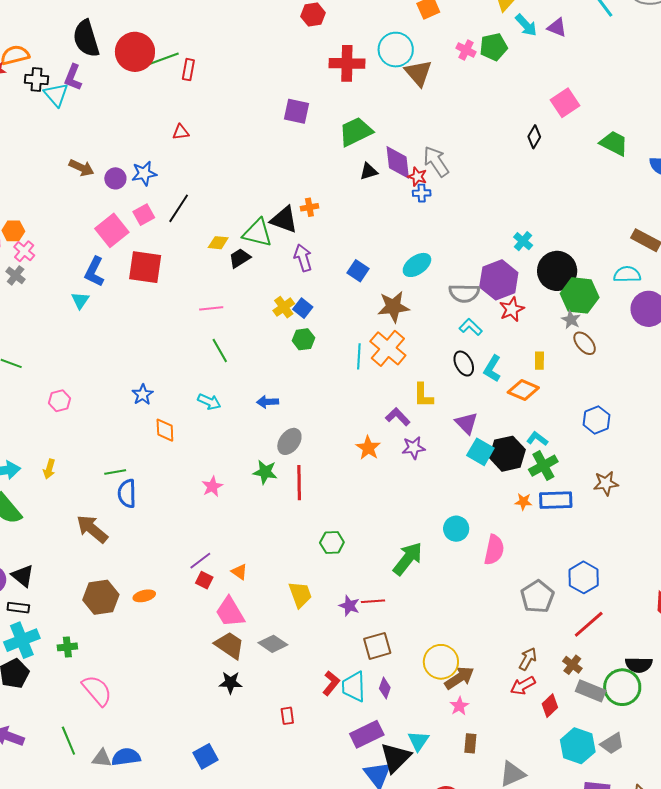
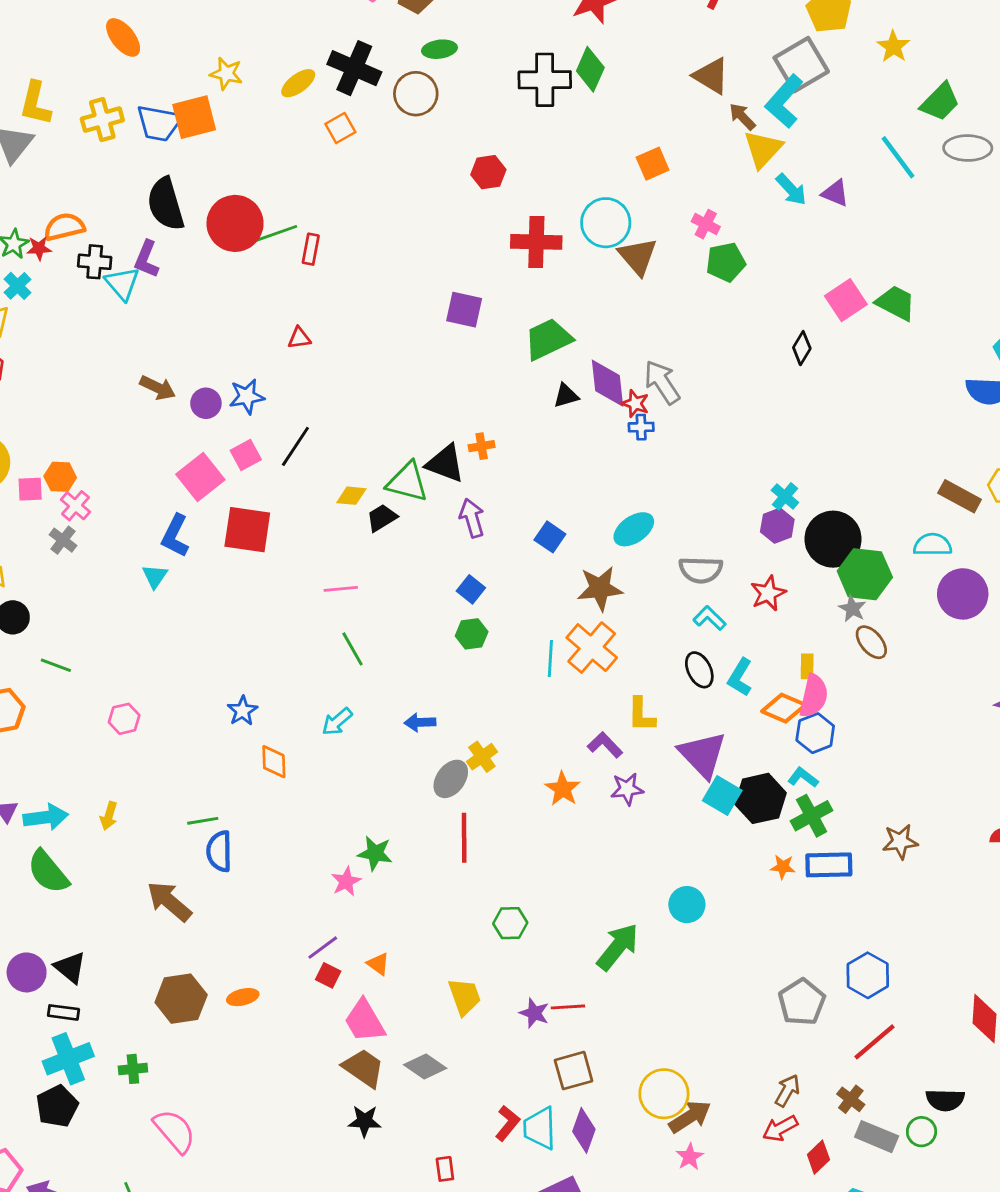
green pentagon: (494, 47) -> (726, 262), moved
green trapezoid: (614, 143) -> (896, 303), moved
purple hexagon: (499, 280) -> (777, 526), moved, size x0.6
yellow cross: (284, 307) -> (482, 757), moved
cyan arrow: (209, 402) -> (337, 722), turned 115
blue hexagon: (596, 420) -> (815, 733), moved
purple triangle: (466, 423) -> (703, 755), size x1.5
green star: (265, 472) -> (375, 853), moved
pink star: (212, 486) -> (346, 881), moved
pink semicircle: (494, 550) -> (814, 696), moved
green circle: (622, 687) -> (921, 1132), size x0.6
purple diamond: (385, 688) -> (584, 1130), size x1.4

